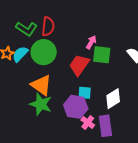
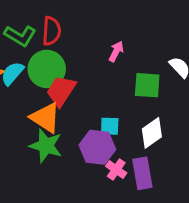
green square: (102, 55) -> (147, 85), moved
red trapezoid: (79, 65) -> (61, 91), moved

